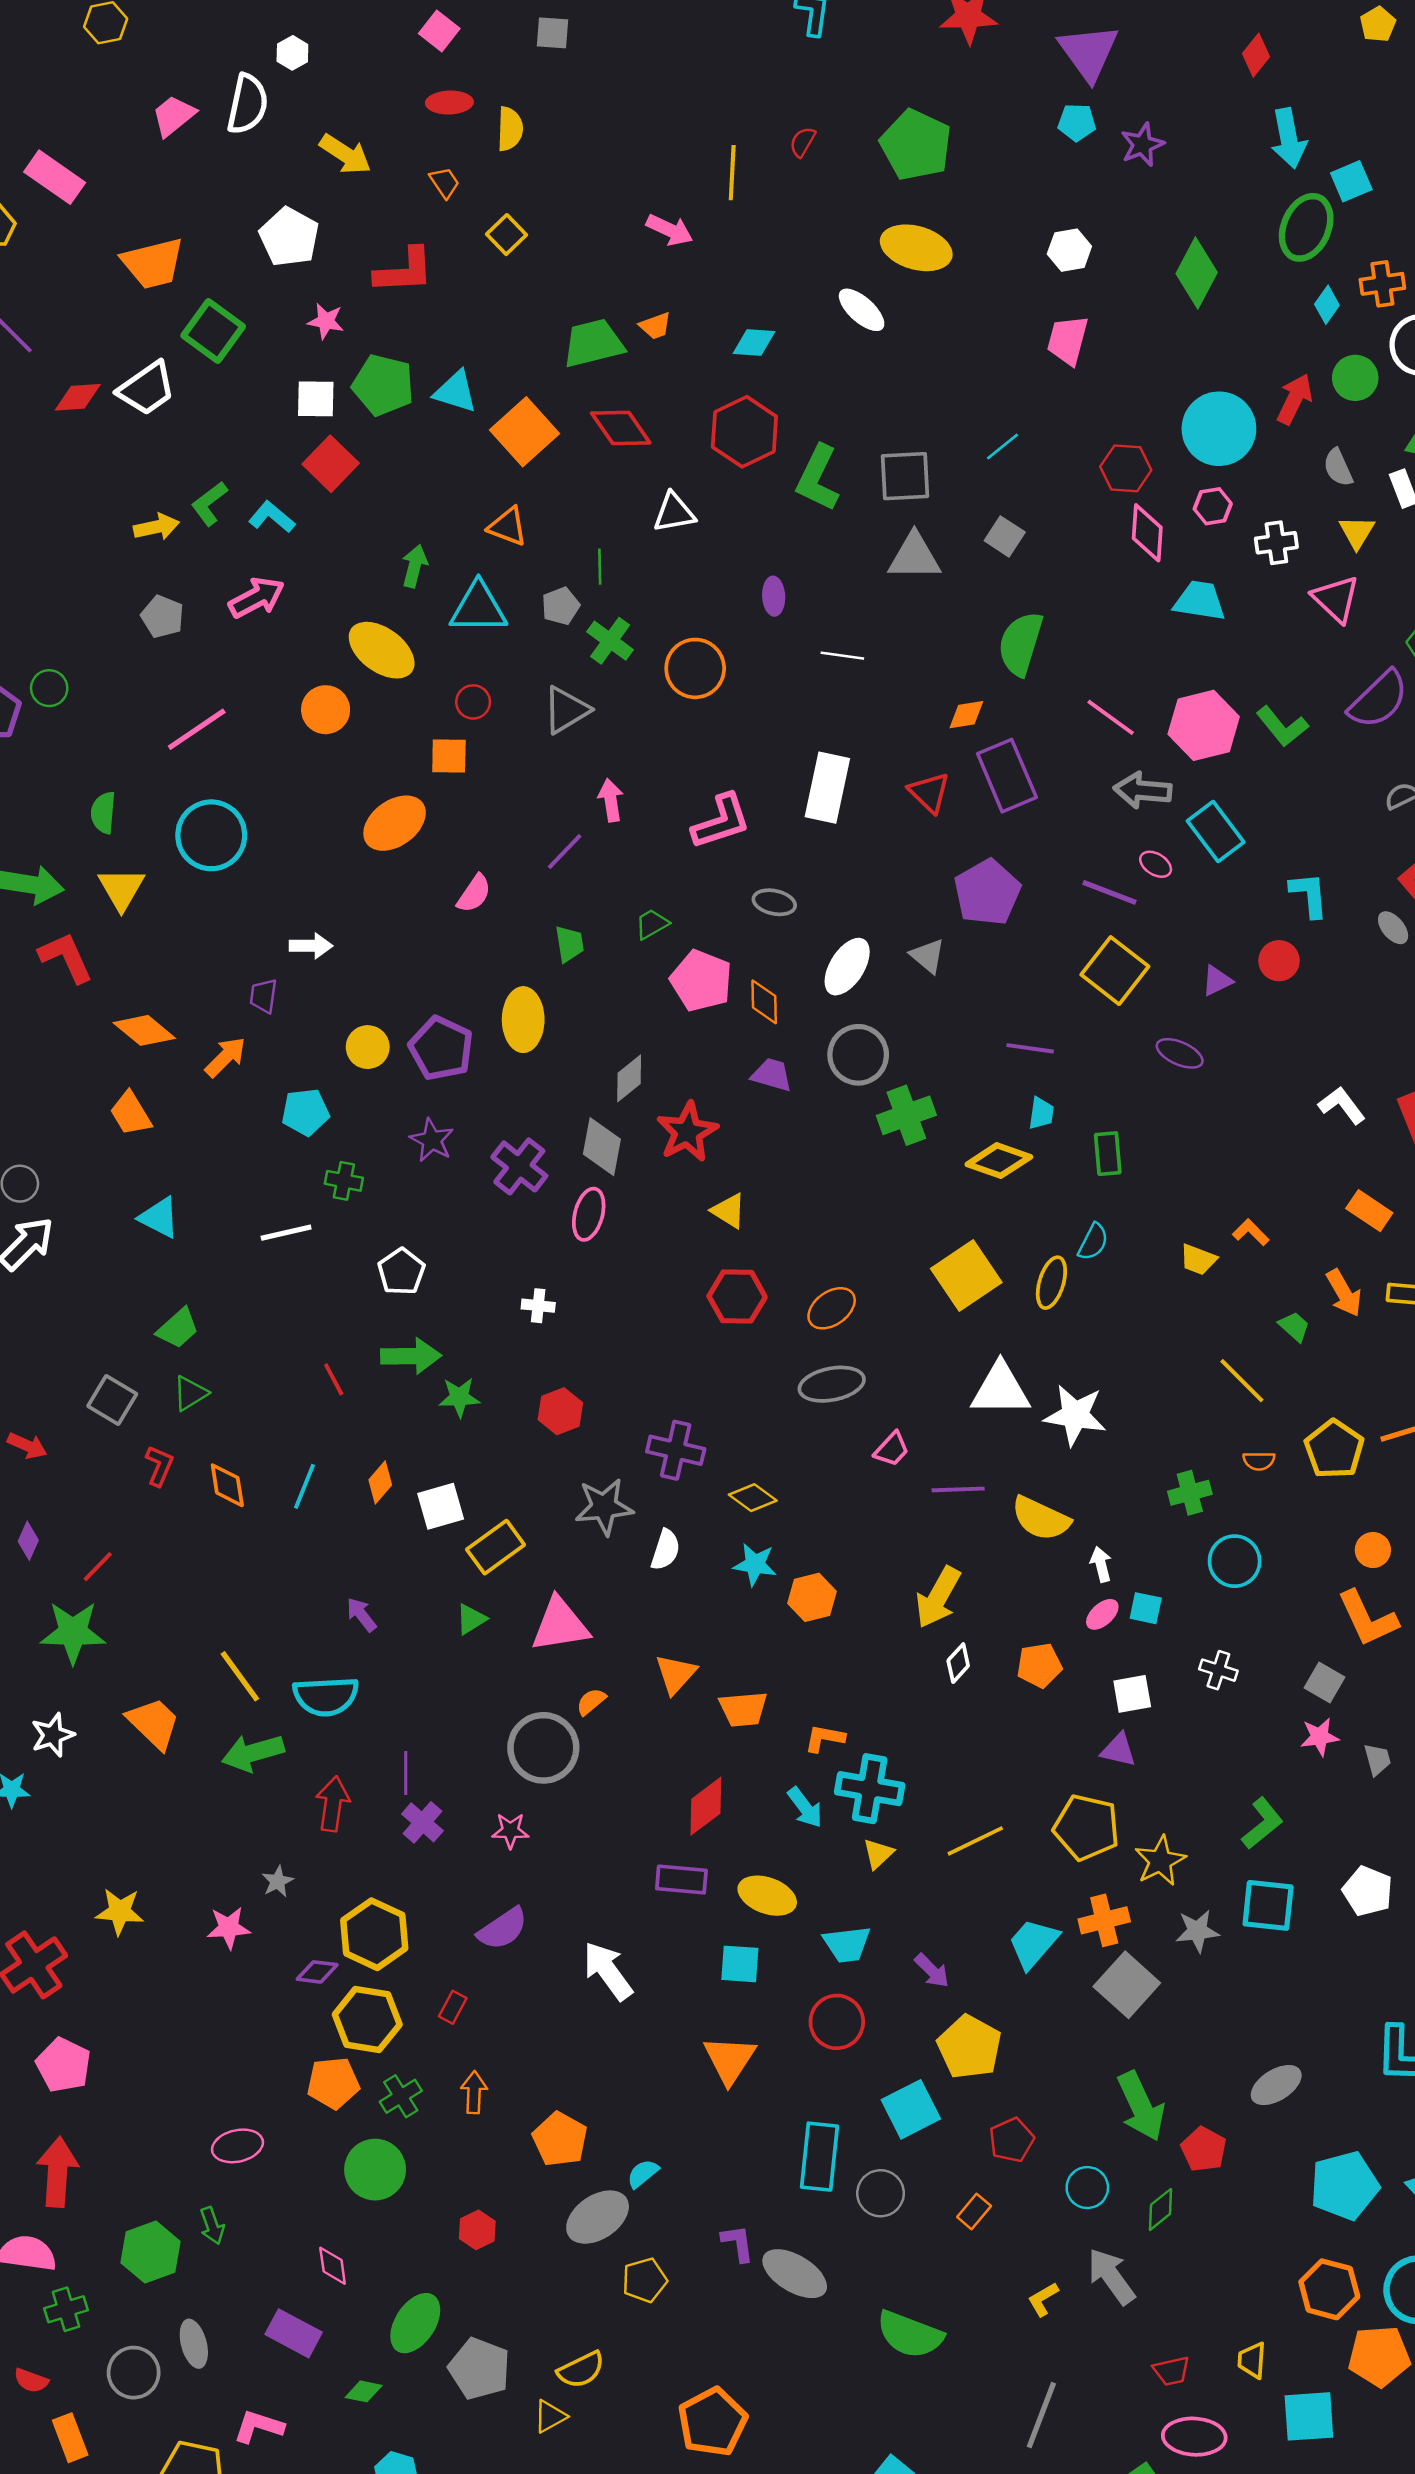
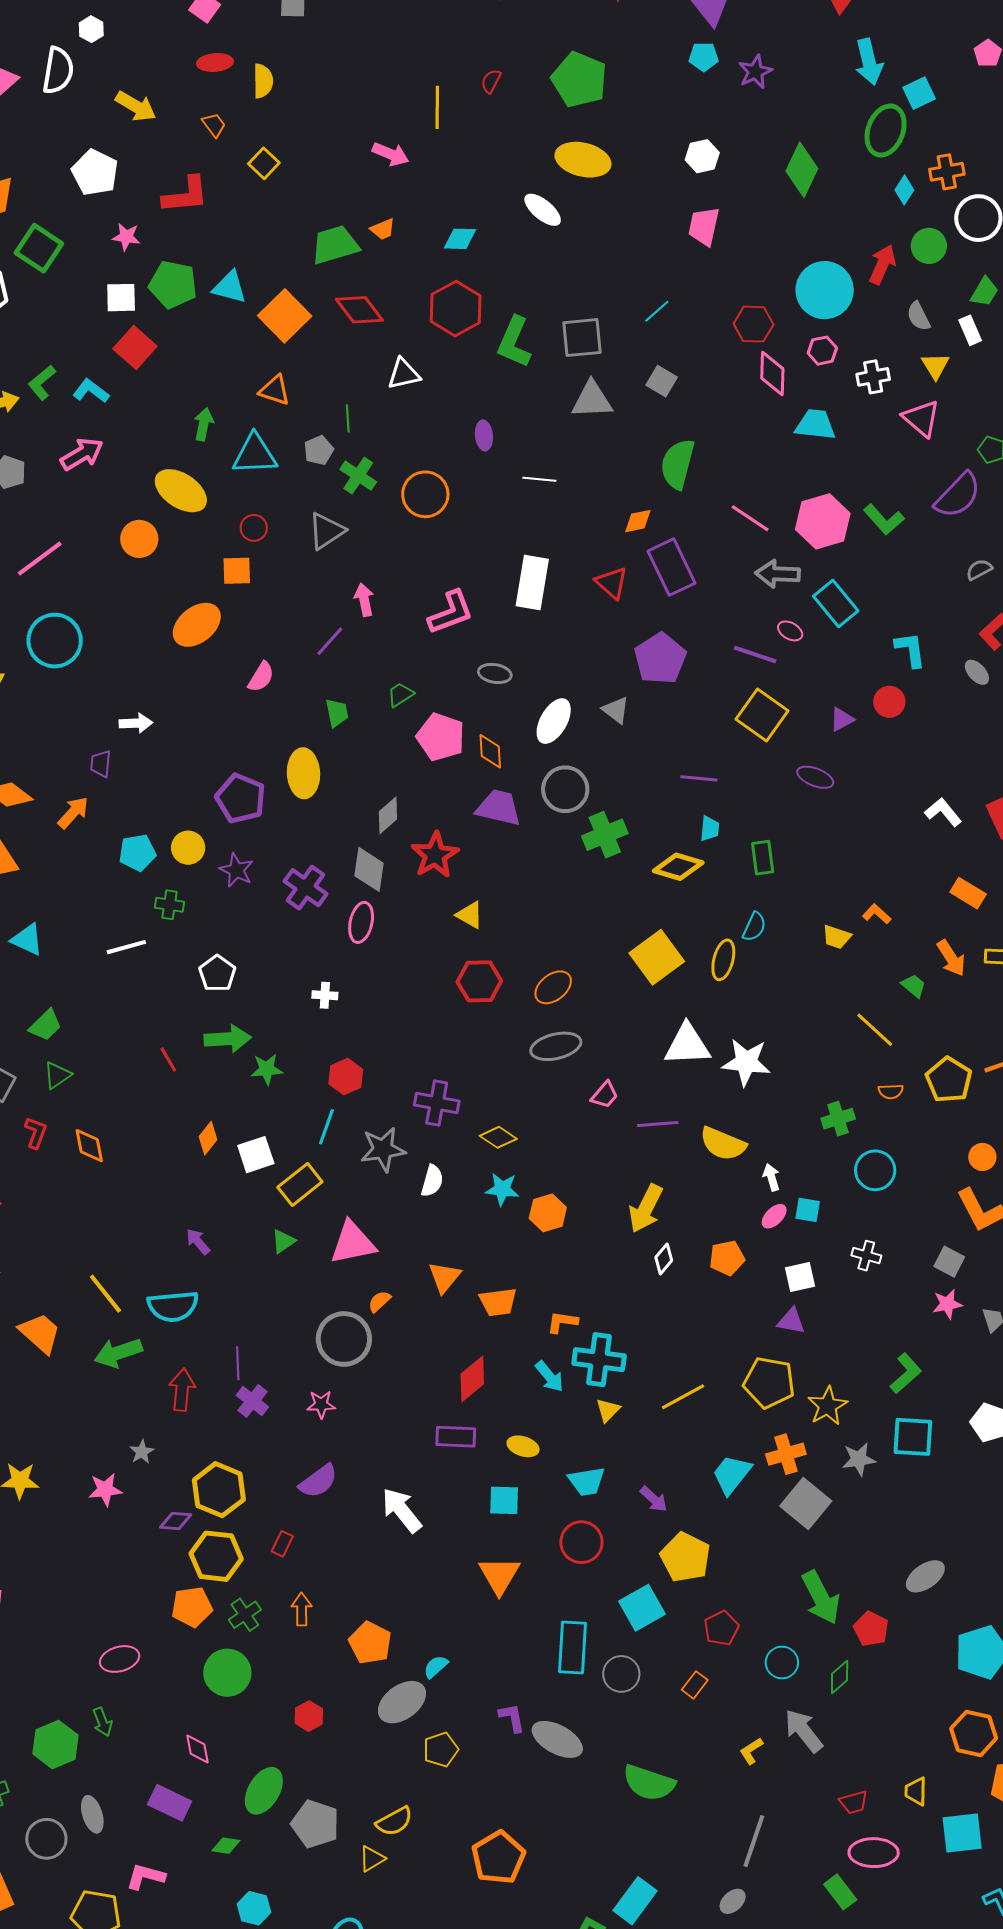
yellow circle: (368, 1047) -> (188, 848), moved
purple trapezoid: (772, 1075) -> (499, 808), size x1.4
cyan line: (305, 1486) -> (326, 1127), moved
yellow ellipse: (767, 1896) -> (523, 1446), size x0.7

